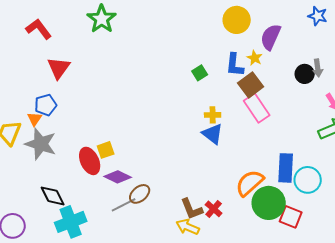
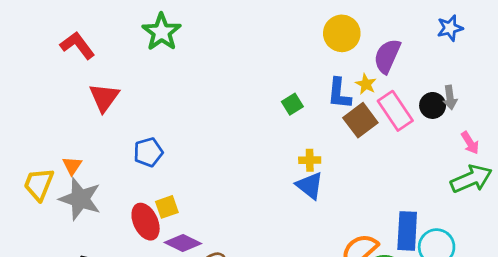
blue star: (318, 16) -> (450, 28), turned -30
blue pentagon: (46, 105) -> (148, 152), moved
pink rectangle: (257, 108) -> (395, 111), moved

